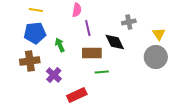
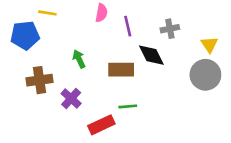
purple line: (88, 28) -> (128, 26), moved
blue pentagon: (35, 33) -> (25, 35), moved
green line: (102, 72) -> (128, 106), moved

